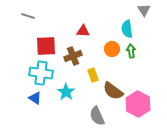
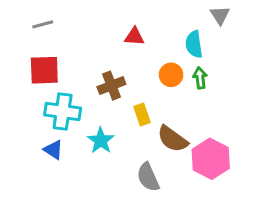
gray line: (28, 16) -> (43, 24), turned -32
red triangle: (83, 31) -> (134, 37), moved
red square: (46, 46) -> (44, 70), moved

